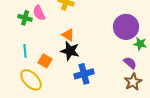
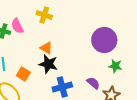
green star: (140, 44) -> (115, 66), moved
purple semicircle: (130, 63) -> (93, 83), moved

